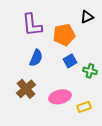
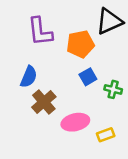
black triangle: (87, 17) -> (109, 21), size x1.6
blue semicircle: (36, 58) -> (29, 77), moved
brown cross: (26, 89) -> (44, 102), moved

